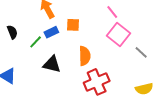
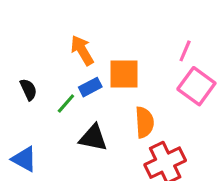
pink line: (112, 12) -> (185, 51), turned 64
orange square: (73, 25) -> (124, 74), size x1.5

